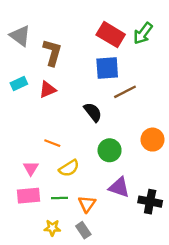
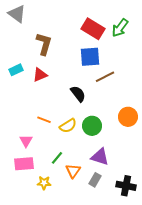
gray triangle: (20, 36) -> (17, 14), moved
yellow semicircle: (69, 168) -> (68, 126), moved
green line: (59, 198) -> (57, 158), moved, turned -48
black cross: (150, 202) -> (126, 186), moved
yellow star: (52, 228) -> (44, 183), moved
gray rectangle: (83, 230) -> (95, 180), moved, turned 64

